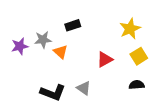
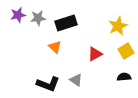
black rectangle: (73, 25) -> (66, 23), size x1.5
gray star: (43, 40) -> (38, 18), moved
purple star: (20, 46) -> (18, 15), moved

